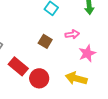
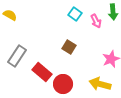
pink arrow: (72, 34) -> (96, 21), moved, turned 72

